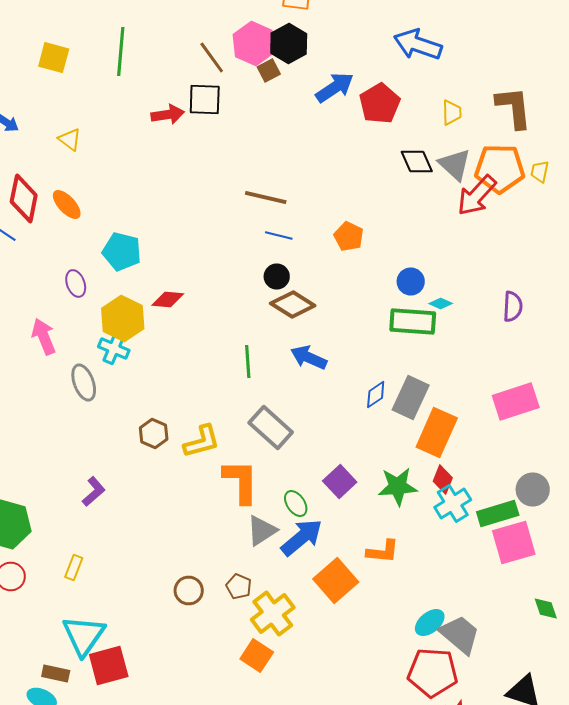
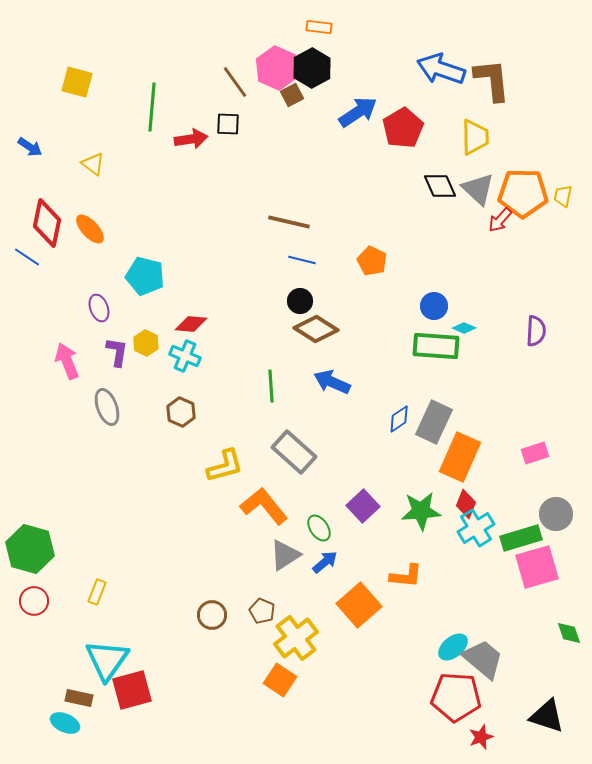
green line: (121, 52) -> (152, 107), moved
black square: (205, 100) -> (228, 124), size x0.7
brown L-shape: (514, 108) -> (492, 80), moved
yellow trapezoid: (452, 112) -> (475, 137), size x1.4
red arrow: (477, 196) -> (500, 220), size x0.6
yellow hexagon: (123, 318) -> (146, 343), size x0.6
cyan cross: (114, 348) -> (185, 356), moved
pink rectangle: (516, 402) -> (535, 453), moved, size x0.6
brown hexagon: (154, 434) -> (181, 412), moved
orange L-shape: (241, 482) -> (264, 506), turned -39
purple L-shape: (94, 492) -> (117, 352), moved, turned -40
blue arrow: (302, 538) -> (325, 562), size x0.6

